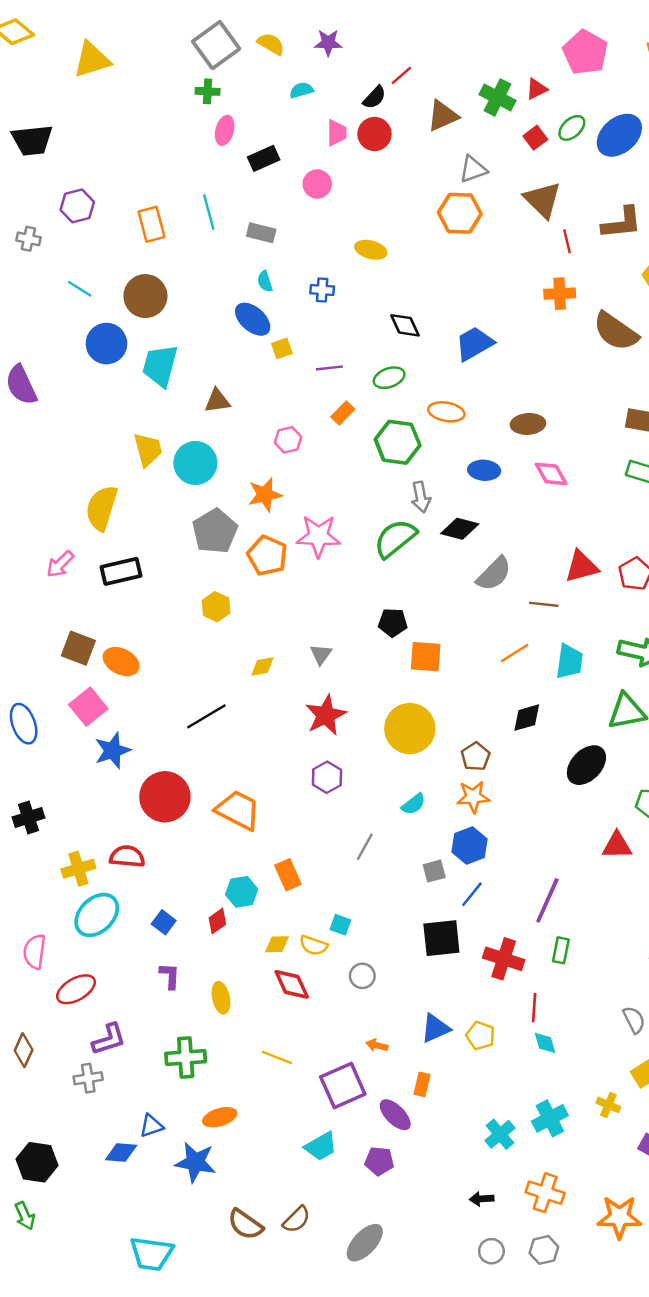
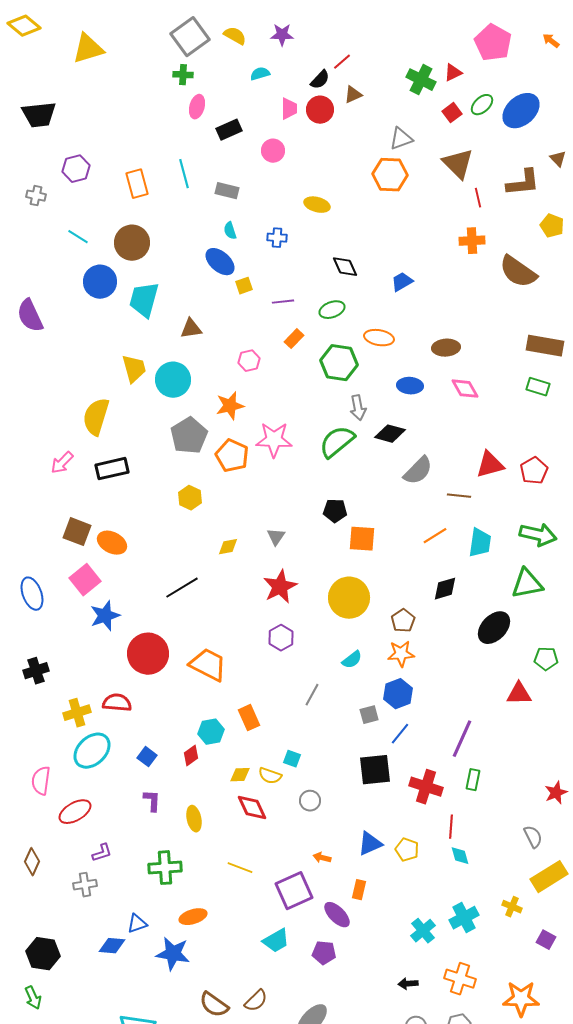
brown triangle: (443, 116) -> (353, 95), moved, size x0.7
blue trapezoid: (474, 344) -> (402, 282), size x0.7
purple L-shape: (109, 1039) -> (102, 853), size x0.7

